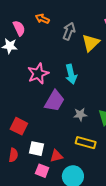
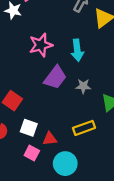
gray star: (80, 114) -> (83, 86), moved
yellow rectangle: (86, 143) -> (84, 128), turned -42

